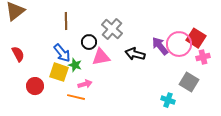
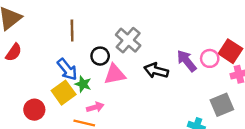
pink circle: (179, 44) -> (210, 58), size x0.6
red semicircle: (18, 54) -> (14, 52), moved, turned 63
yellow square: (59, 72) -> (64, 93), turned 36
gray square: (189, 82) -> (222, 105), turned 36

